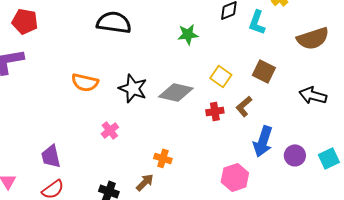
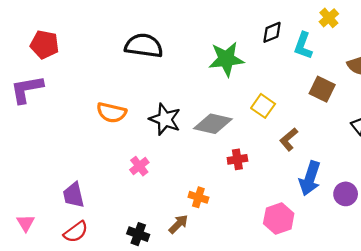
green star: (188, 34) -> (226, 59), size x1.5
brown square: (264, 71) -> (322, 89), moved
red cross: (215, 111) -> (237, 159), moved

